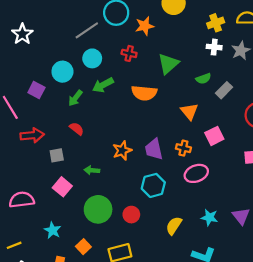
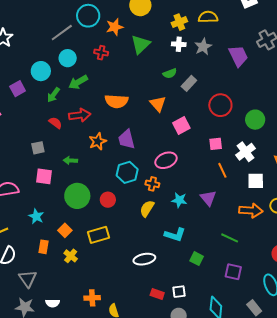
green triangle: (168, 64) -> (141, 44), moved
purple square: (36, 90) -> (18, 89), turned 35
orange semicircle: (144, 93) -> (116, 101), moved
red arrow: (32, 135) -> (80, 115), moved
orange cross: (183, 148) -> (152, 184), moved
pink square: (62, 187) -> (44, 176), turned -30

